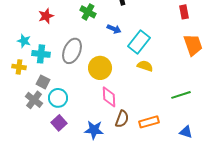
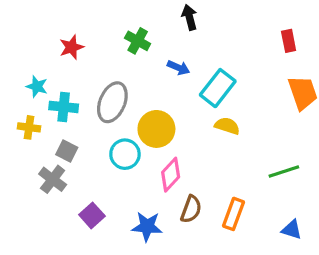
pink diamond: (109, 97) -> (171, 175), turned 45
cyan circle: (58, 98) -> (125, 154), moved
orange rectangle: (149, 122) -> (234, 214), turned -54

